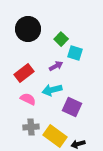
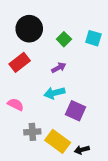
cyan square: (75, 53) -> (93, 38), moved
red rectangle: (24, 73) -> (20, 62), moved
pink semicircle: (28, 99) -> (16, 104), moved

